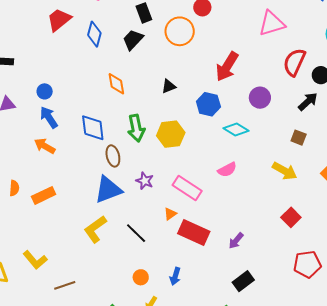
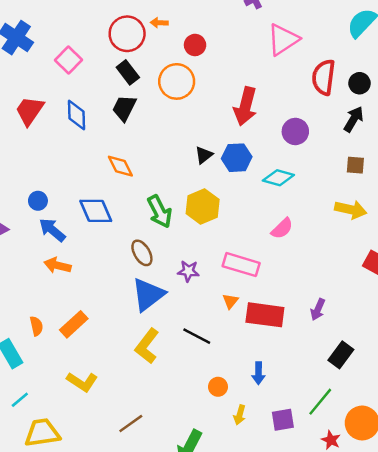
black triangle: (169, 86) -> (204, 155), moved
blue diamond: (93, 128) -> (96, 211), moved
yellow L-shape: (35, 260) -> (82, 382), moved

